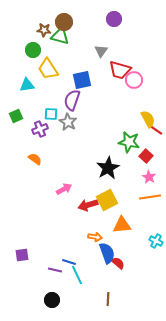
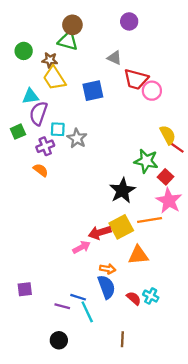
brown star: (44, 30) -> (50, 60), moved
green circle: (33, 50) -> (24, 51), moved
gray triangle: (101, 51) -> (114, 58), turned -40
purple semicircle: (72, 100) -> (38, 113), moved
orange semicircle: (35, 159) -> (41, 170), moved
pink star: (149, 177) -> (169, 201), size x1.6
pink arrow: (64, 189) -> (82, 247), moved
orange line: (150, 197) -> (150, 220), moved
cyan cross: (156, 241) -> (151, 296), moved
blue semicircle: (107, 253) -> (106, 287), moved

